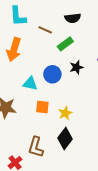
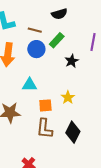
blue circle: (52, 74) -> (36, 49), moved
yellow star: (65, 113) -> (68, 97), moved
brown L-shape: (36, 147) -> (45, 129), moved

